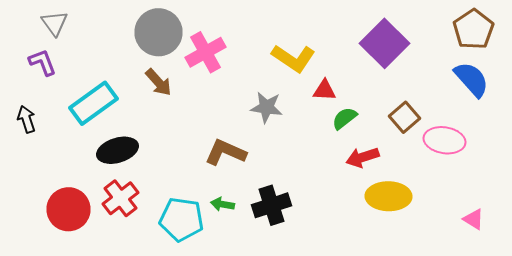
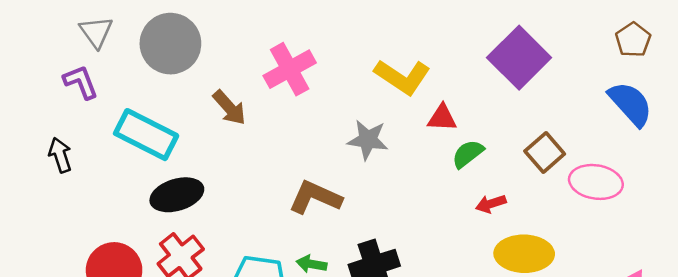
brown pentagon: (474, 29) -> (633, 40), size x0.7
gray circle: (158, 32) -> (170, 44), moved
cyan rectangle: (94, 103) -> (146, 135), turned 63
red arrow: (362, 157) -> (491, 204), size x0.7

